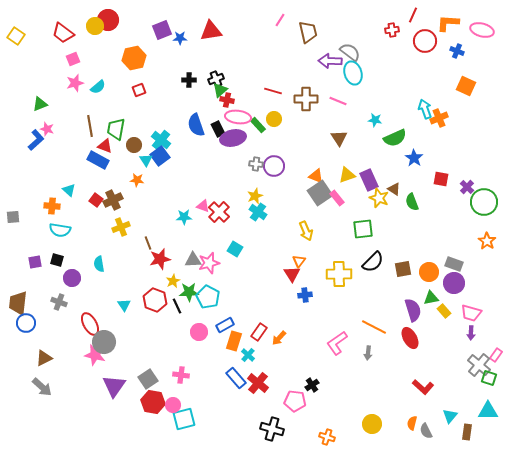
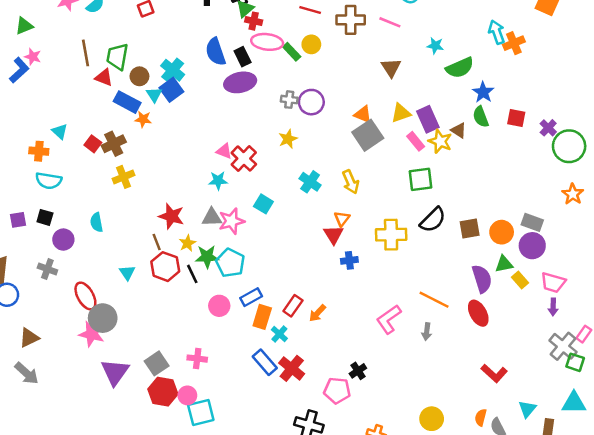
purple ellipse: (233, 138) -> (240, 82), moved
blue rectangle: (98, 160) -> (127, 102), moved
pink rectangle: (337, 198) -> (416, 141), moved
green semicircle: (412, 202) -> (481, 117), moved
cyan cross: (258, 212) -> (310, 182), moved
cyan star: (184, 217) -> (218, 181), moved
brown line: (148, 243) -> (157, 242), moved
red star: (160, 259) -> (171, 216), turned 30

